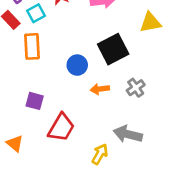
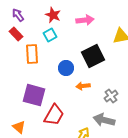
cyan square: (36, 13) -> (50, 35), moved
gray cross: (136, 88) -> (111, 96), moved
purple square: (35, 101) -> (34, 95), size x1.6

